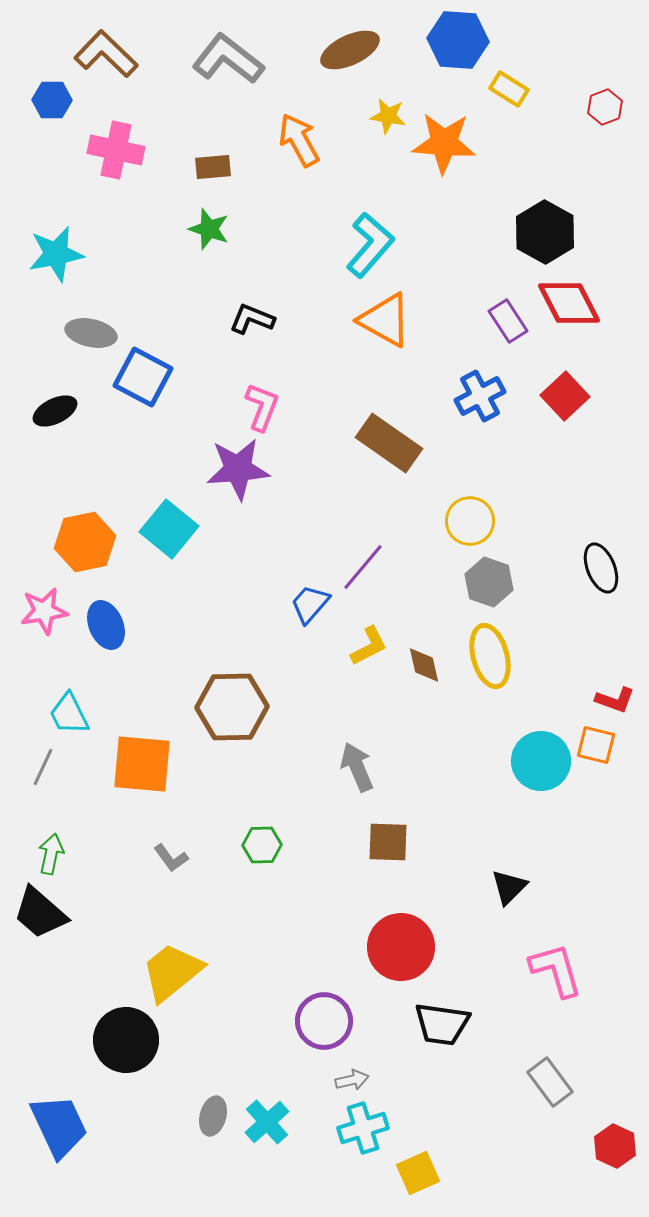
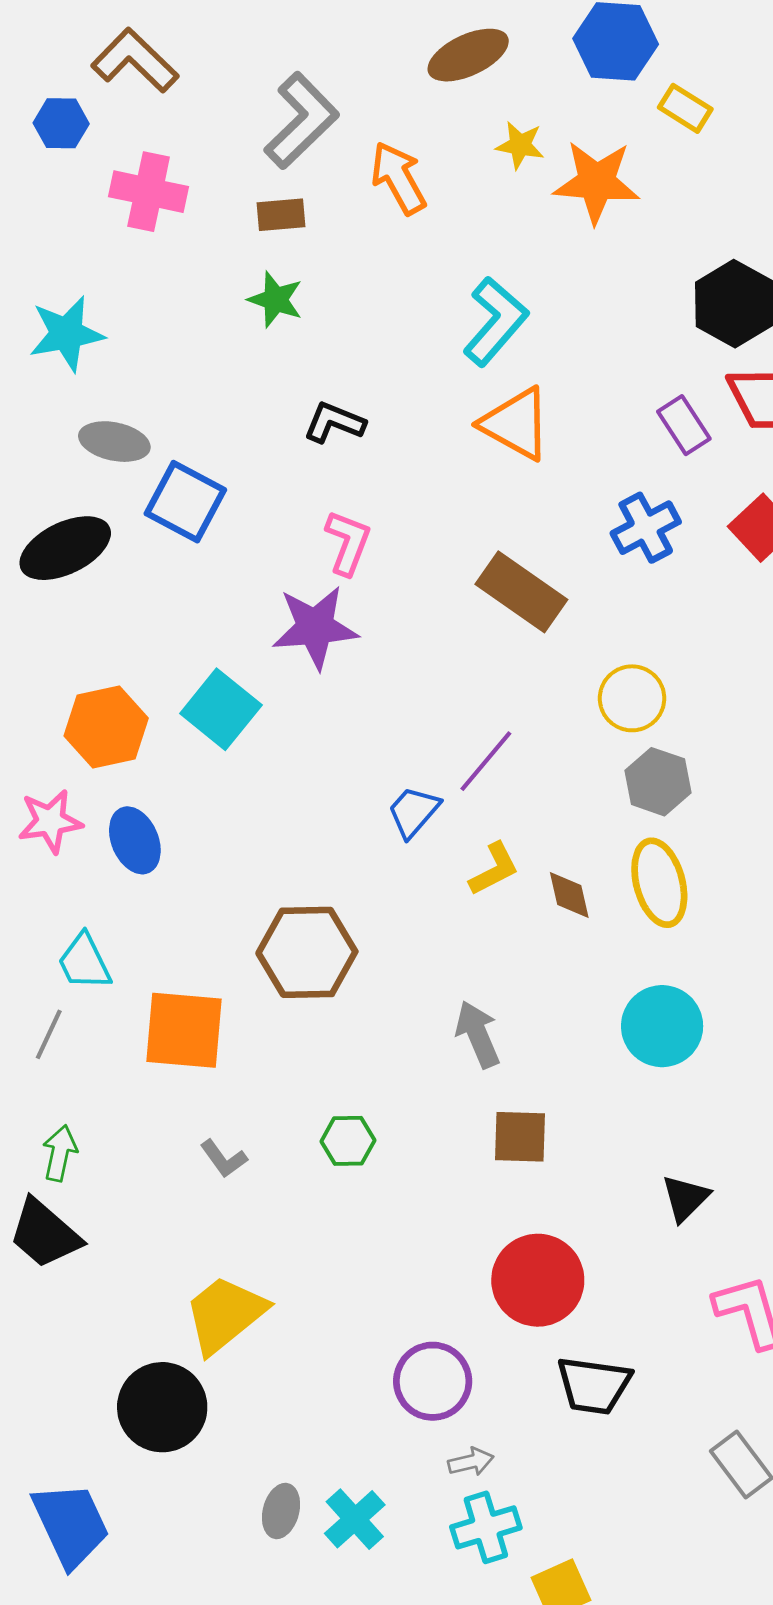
gray L-shape: (228, 59) -> (301, 121), moved, turned 98
black ellipse: (55, 411) -> (65, 548), size x1.5
cyan circle: (541, 761) -> (662, 1026), moved

